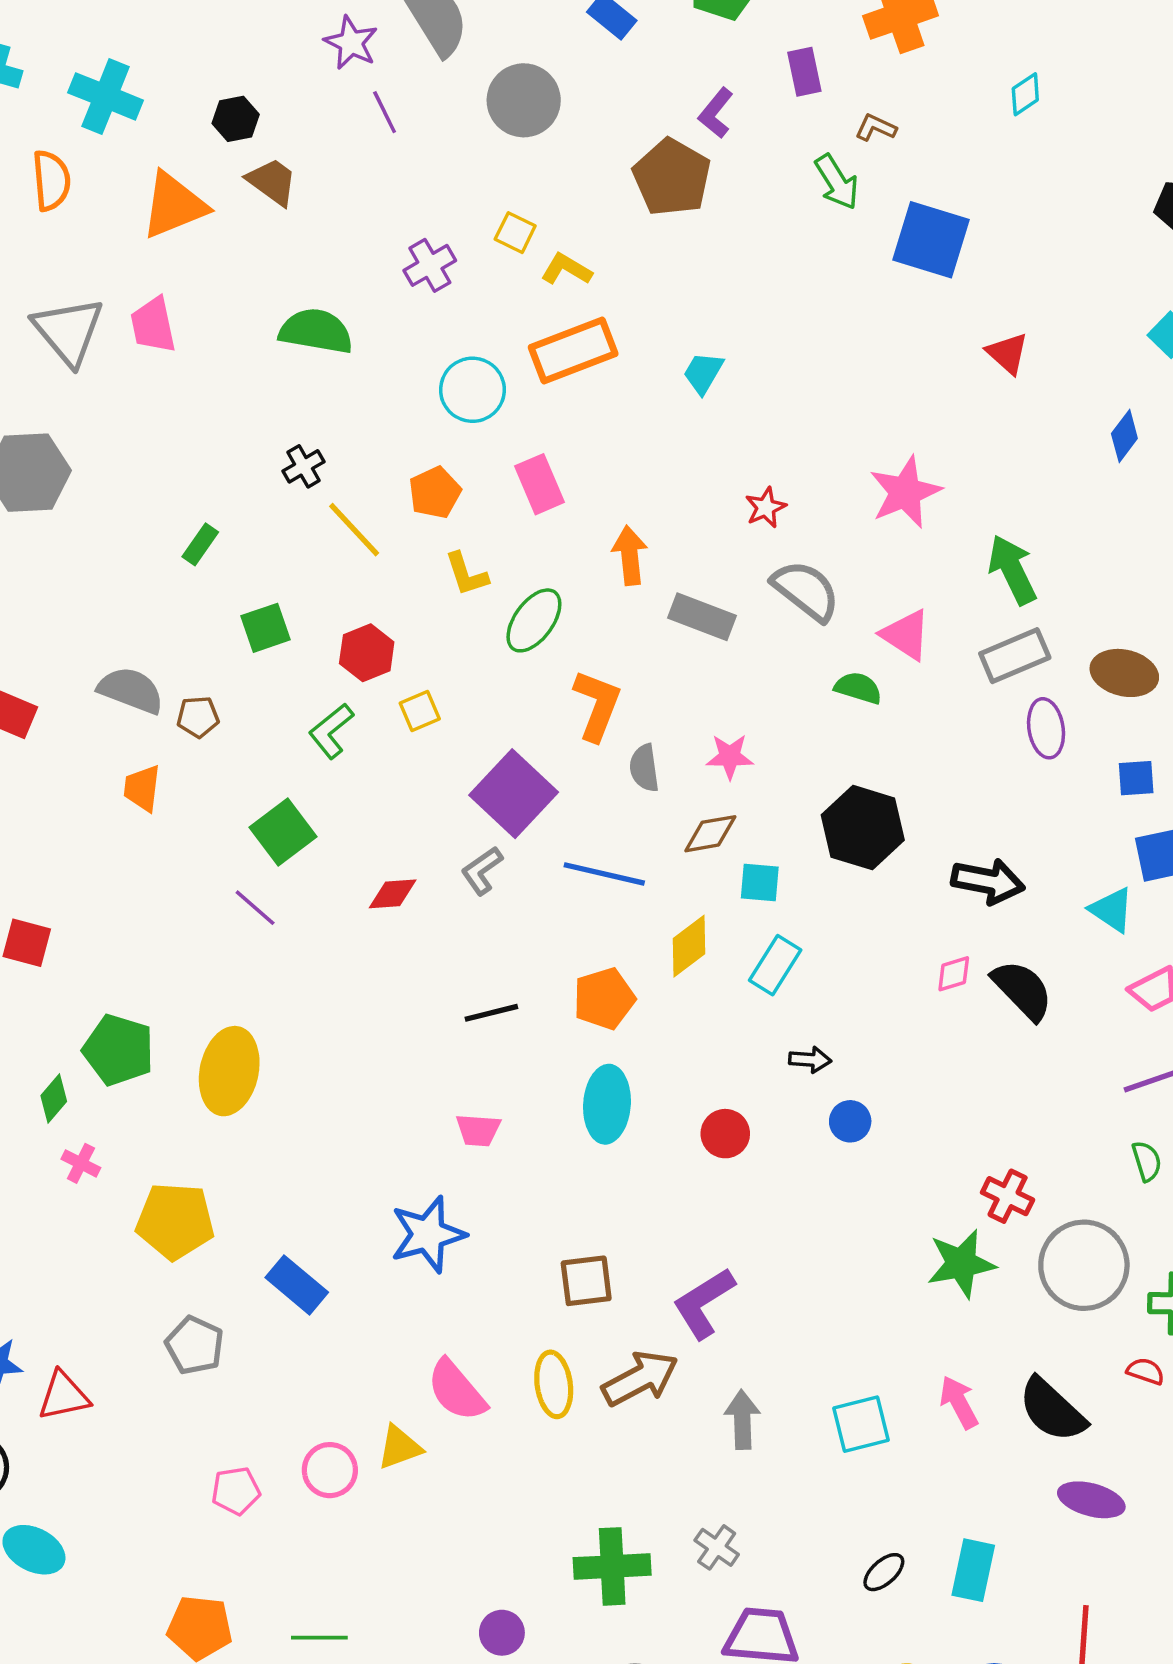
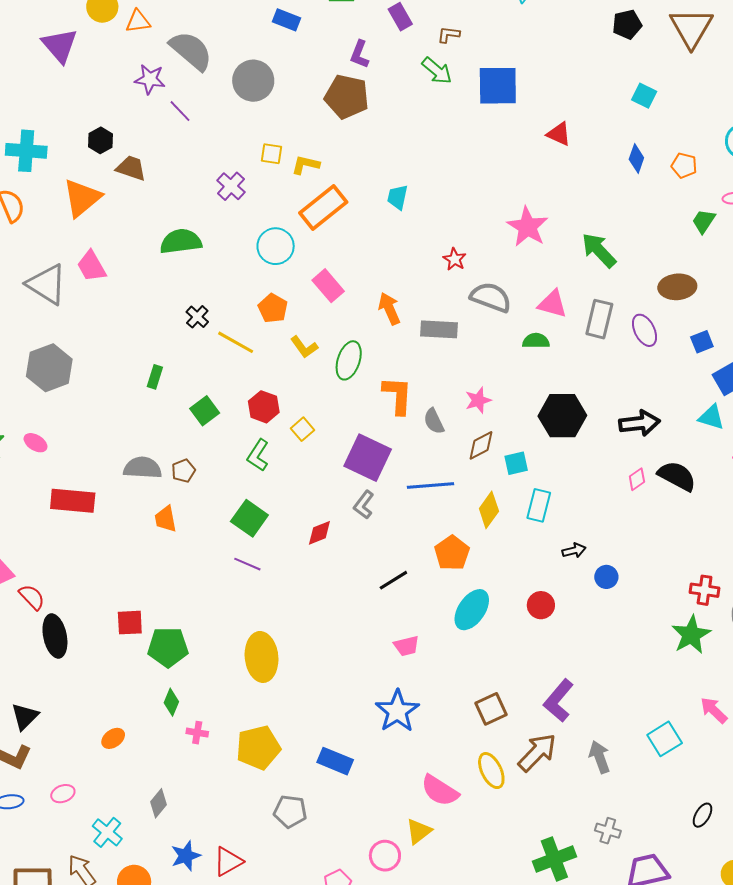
gray rectangle: (1015, 656) -> (599, 319), moved, turned -36
green pentagon: (118, 1050) -> (168, 647), moved
cyan ellipse: (607, 1104) -> (472, 610), turned 48

